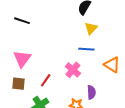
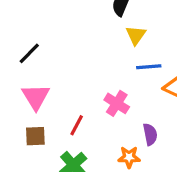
black line: (22, 21) -> (29, 53), moved, turned -56
blue line: (86, 49) -> (149, 67), moved

